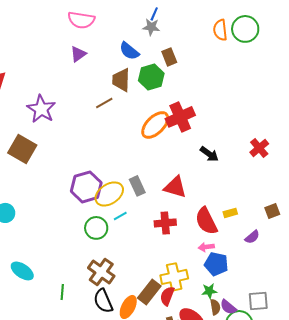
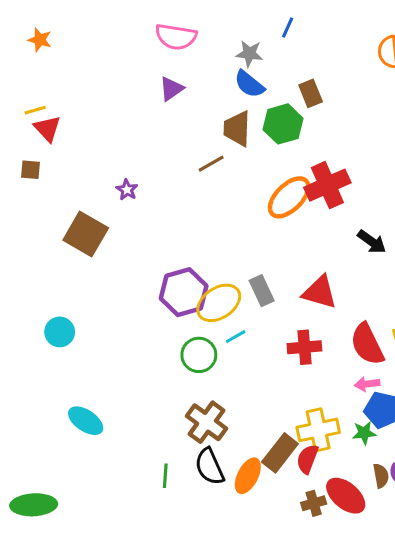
gray star: (151, 27) -> (249, 54), moved
purple star: (41, 109) -> (127, 190), moved, size x0.5
green star: (209, 291) -> (364, 433), moved
green line: (62, 292) -> (165, 476), moved

